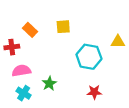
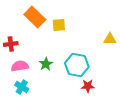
orange rectangle: (30, 30) -> (35, 17), moved, size x1.5
cyan hexagon: (89, 57) -> (77, 65), moved
green star: (49, 83) -> (46, 64), moved

